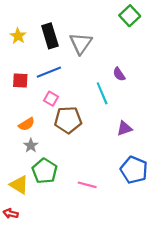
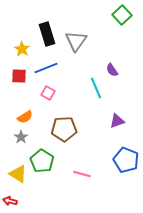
yellow star: (18, 36) -> (22, 49), moved
brown pentagon: (68, 120) -> (64, 129), moved
gray star: (31, 145) -> (21, 137), moved

